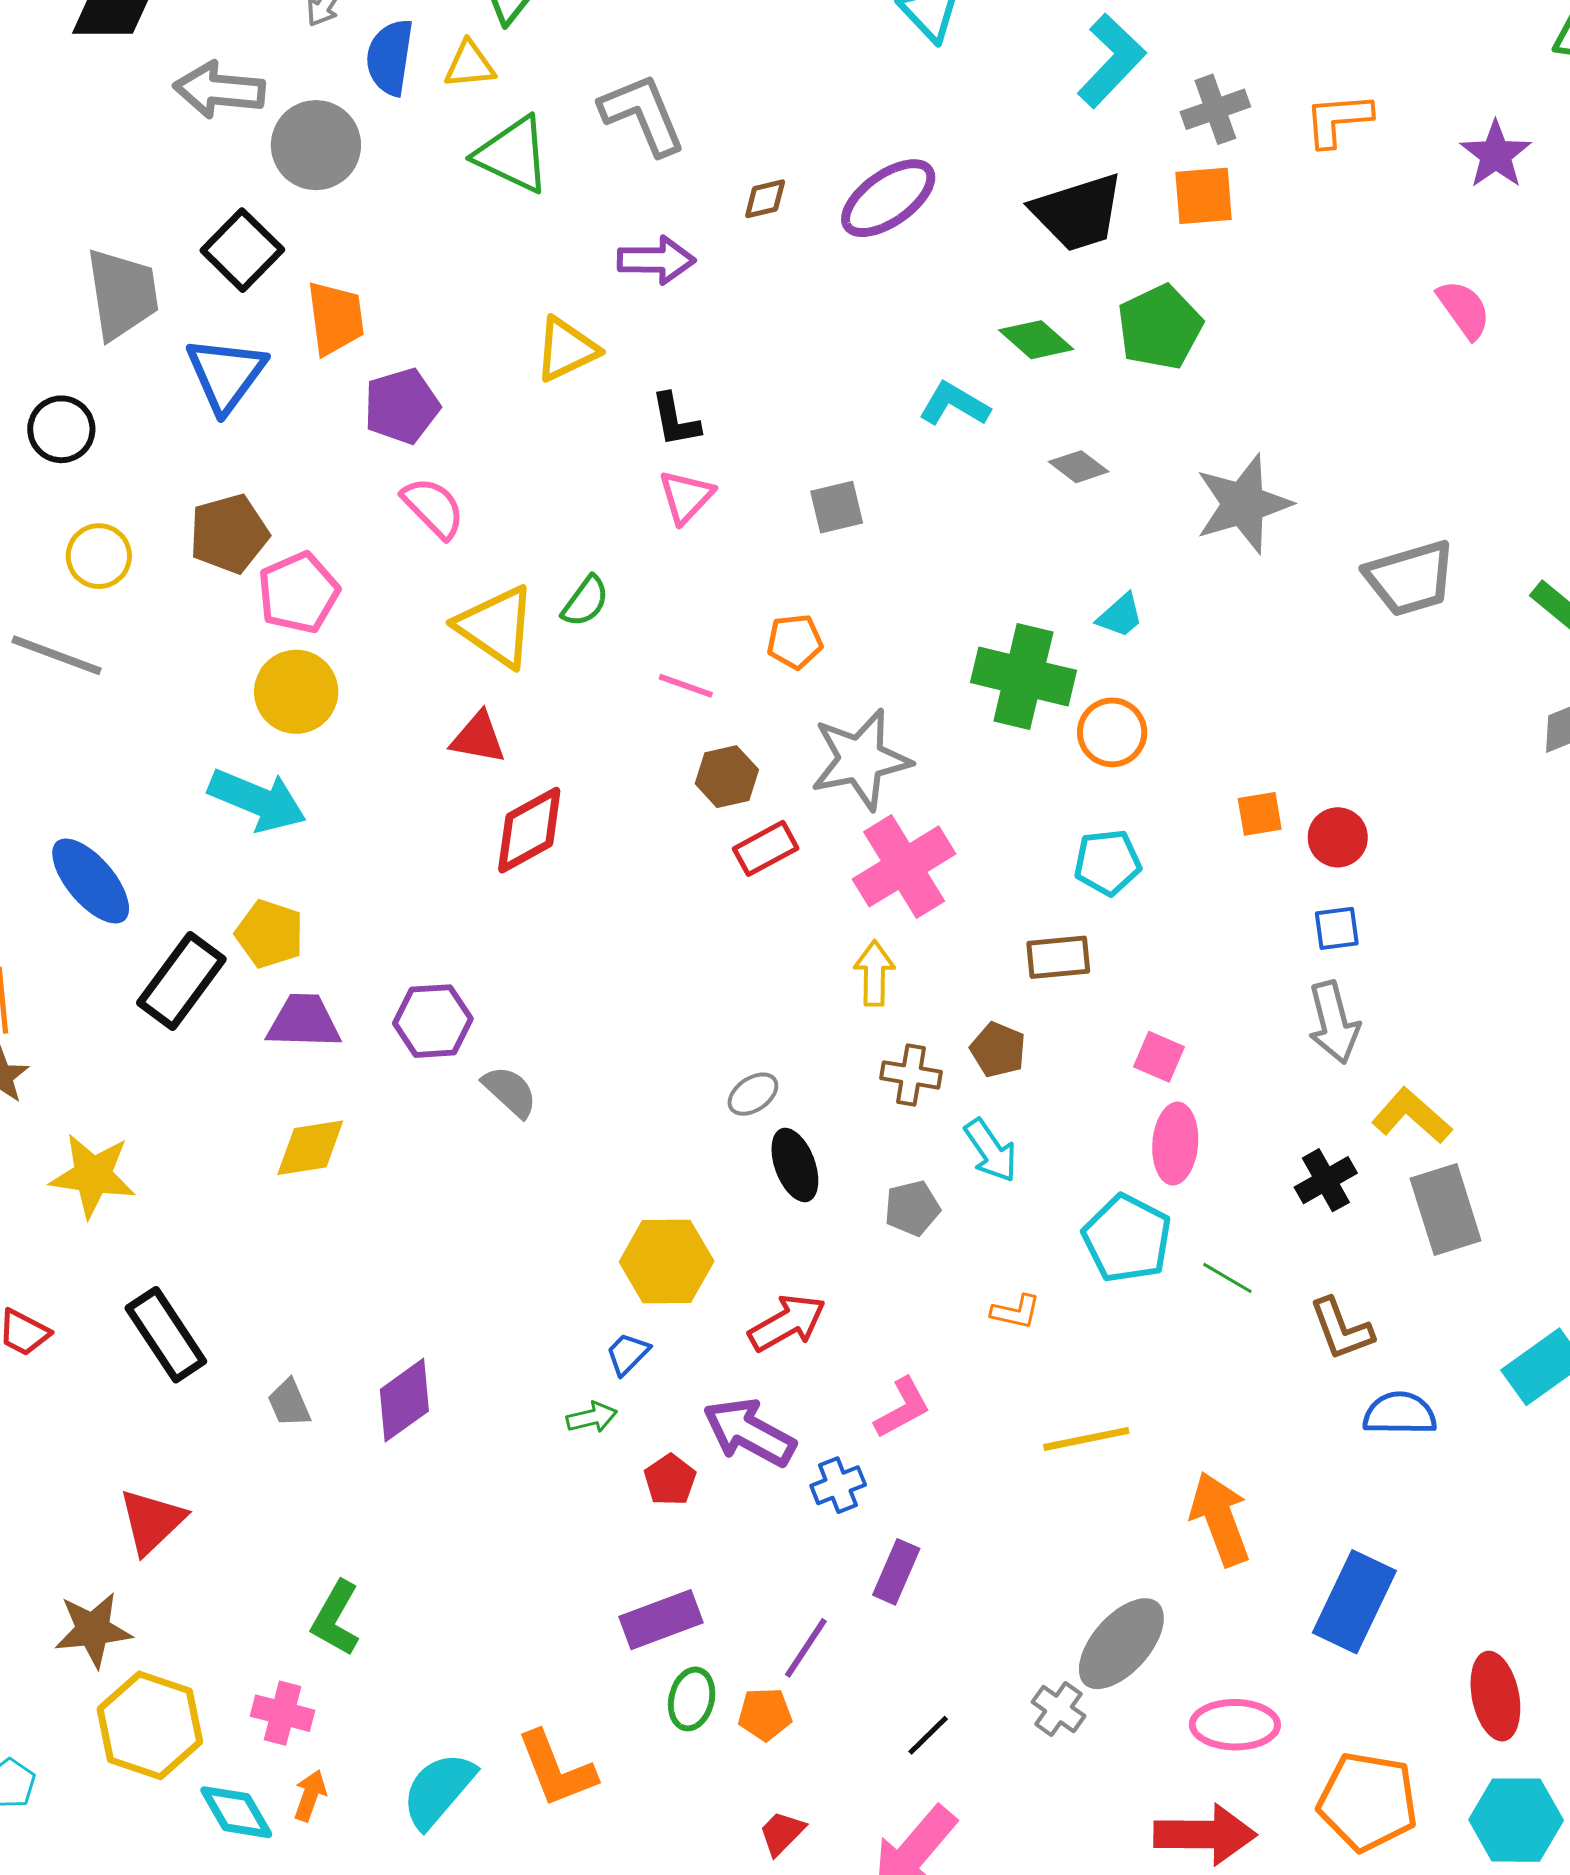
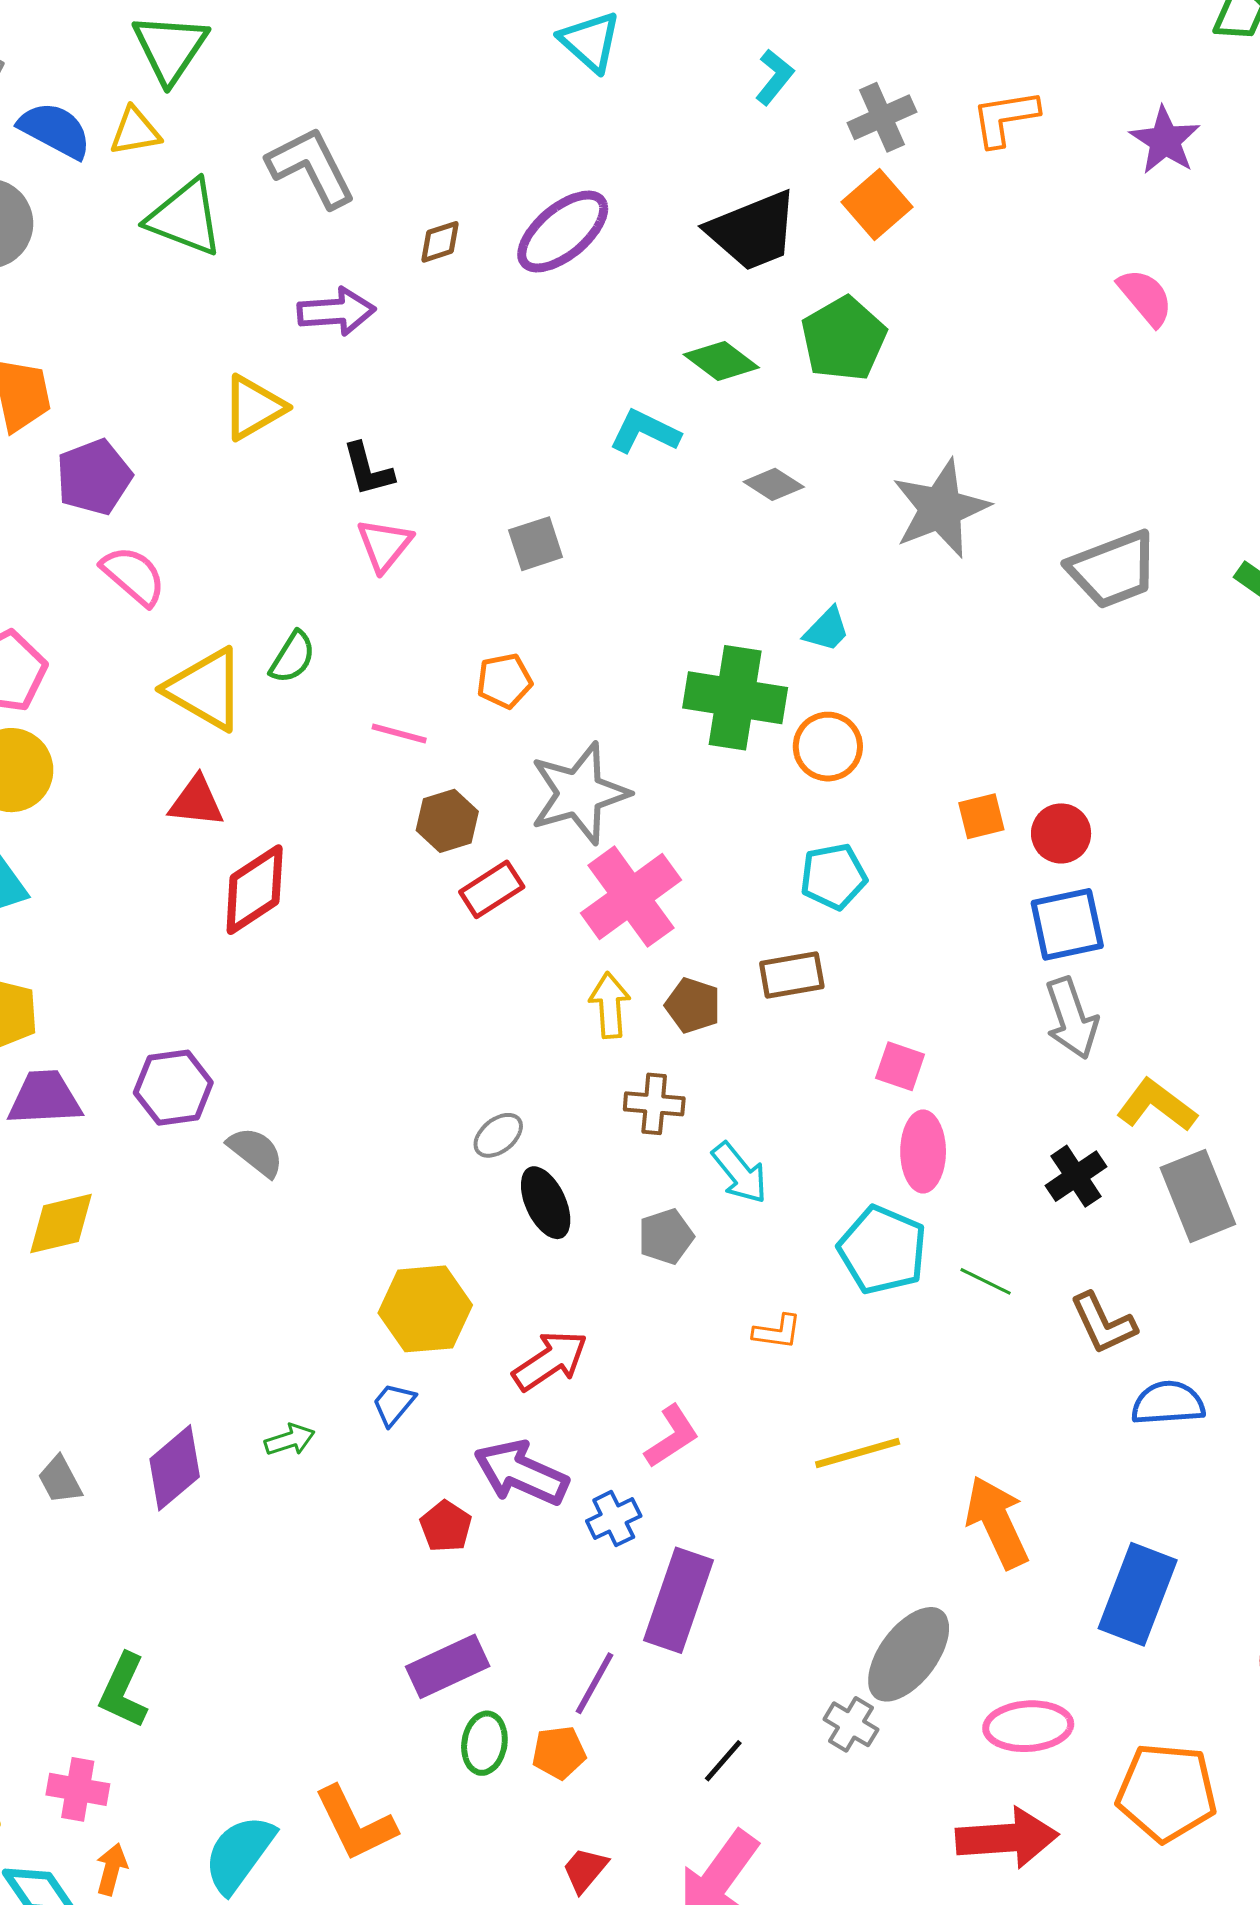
blue semicircle: (390, 57) -> (55, 130), turned 114
cyan L-shape: (1111, 61) -> (774, 77), size x0.6
orange square: (1204, 196) -> (877, 205), turned -32
blue square: (1337, 928) -> (1067, 924), size x1.6
brown pentagon: (998, 1050) -> (693, 1005), moved
green arrow: (592, 1417) -> (290, 1440), moved
purple rectangle: (896, 1572) -> (679, 1600), size x1.6

